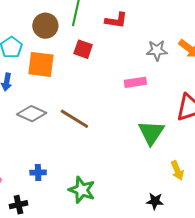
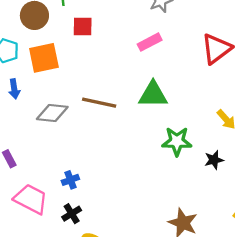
green triangle: (151, 133) -> (153, 95), moved, turned -44
blue cross: (38, 172) -> (70, 180), moved
green star: (82, 190) -> (177, 141), moved

